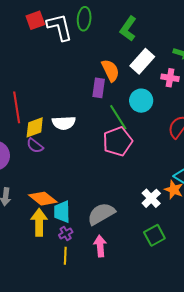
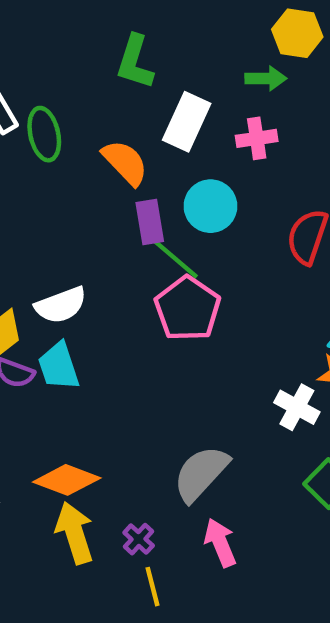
green ellipse: (84, 19) -> (44, 134), moved
purple rectangle: (99, 88) -> (150, 222), moved
cyan trapezoid: (62, 212) -> (59, 366), moved

